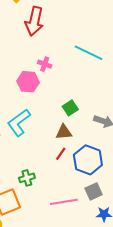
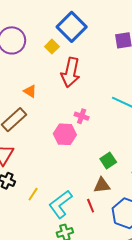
cyan L-shape: (19, 122) -> (60, 204), moved
red line: (61, 154) -> (91, 206), moved, turned -56

